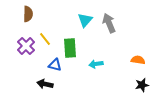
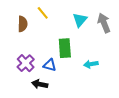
brown semicircle: (28, 14) -> (23, 24), moved
yellow line: (45, 39) -> (43, 13), moved
purple cross: (26, 46) -> (26, 63), moved

